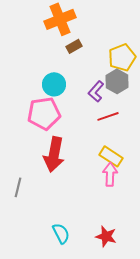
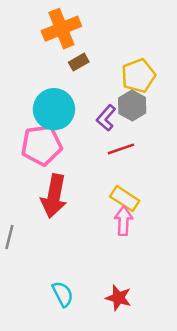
cyan circle: (54, 84) -> (54, 109), size x1.4

